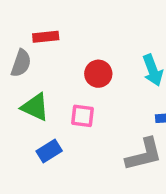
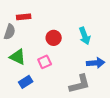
pink square: (82, 116) -> (45, 62), turned -32

